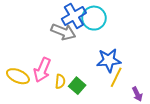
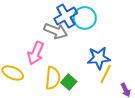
pink arrow: (42, 70) -> (36, 53), moved
yellow semicircle: (60, 81) -> (53, 78), size x1.6

